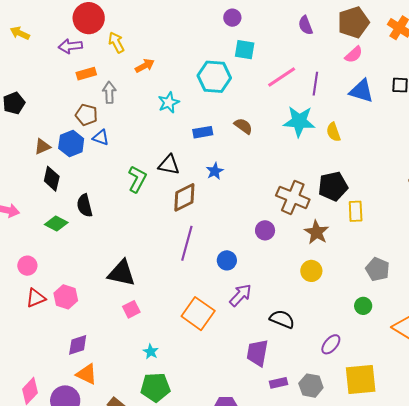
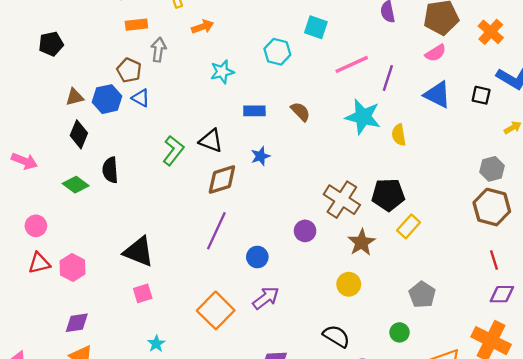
cyan hexagon: (214, 77) -> (277, 52), size x0.7
yellow rectangle: (356, 211) -> (409, 226), turned 35
black semicircle: (282, 319) -> (336, 336), moved

